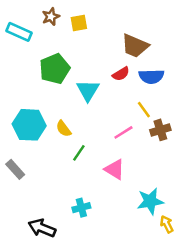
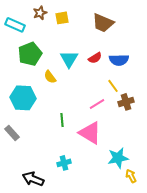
brown trapezoid: (135, 46) -> (103, 23), moved
green pentagon: (55, 69) -> (30, 54), moved
cyan triangle: (88, 90) -> (69, 59), moved
yellow semicircle: (64, 129) -> (50, 77), moved
green line: (79, 153) -> (62, 120), turned -40
pink triangle: (115, 169) -> (90, 133), size x1.4

